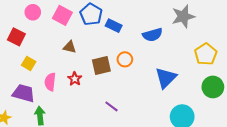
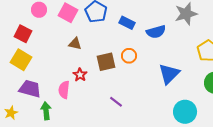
blue rectangle: (114, 26) -> (127, 23), moved
yellow square: (29, 63) -> (21, 60), moved, size x1.5
pink semicircle: (50, 82) -> (64, 90), moved

